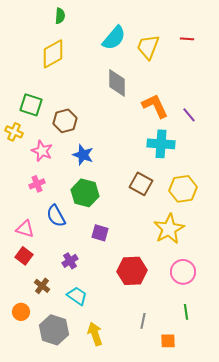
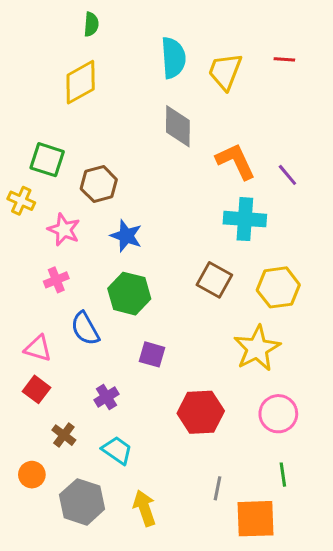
cyan semicircle: (114, 38) -> (173, 58), turned -44
orange square: (168, 341) -> (255, 519), size x1.8

